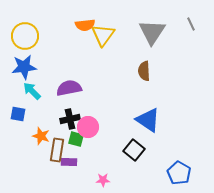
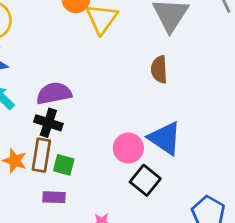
black cross: (70, 119) -> (48, 123), moved, turned 30
pink circle: (88, 127) -> (128, 148), moved
brown rectangle: (57, 150) -> (41, 155), moved

